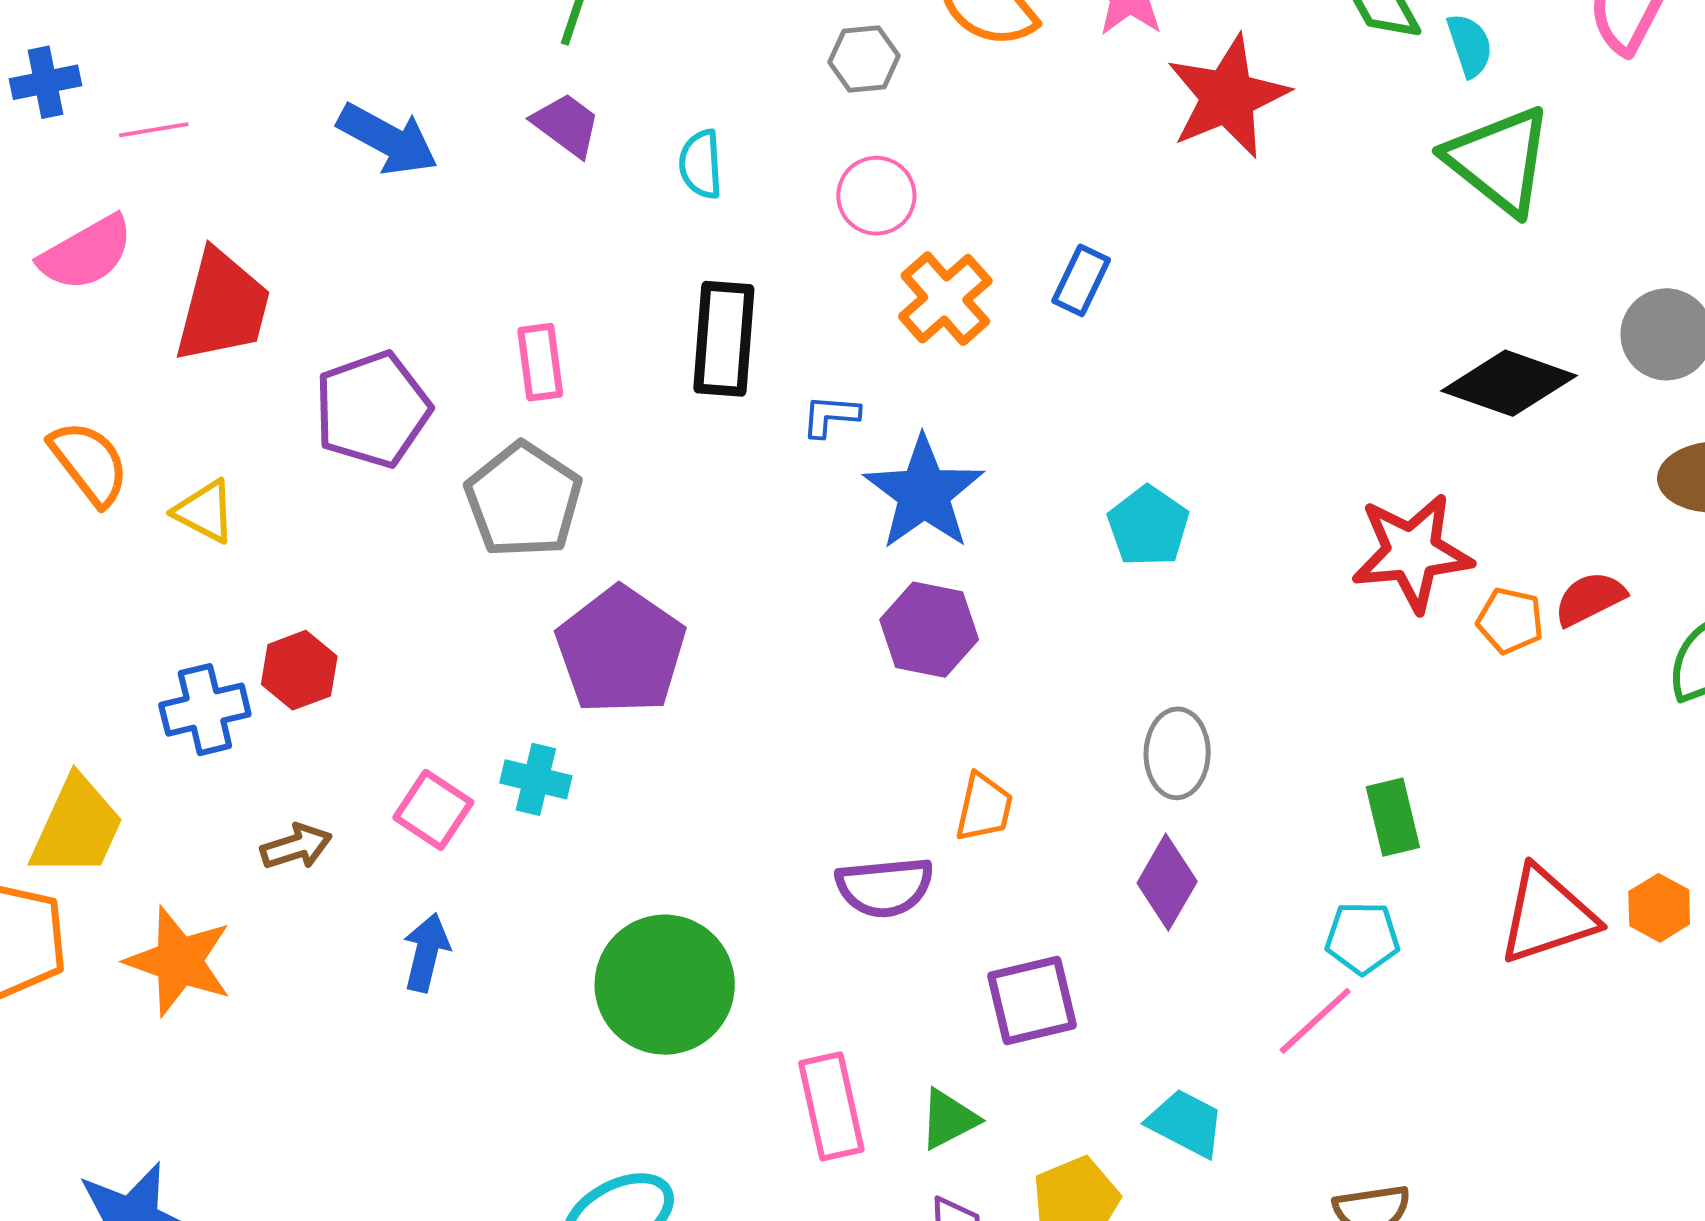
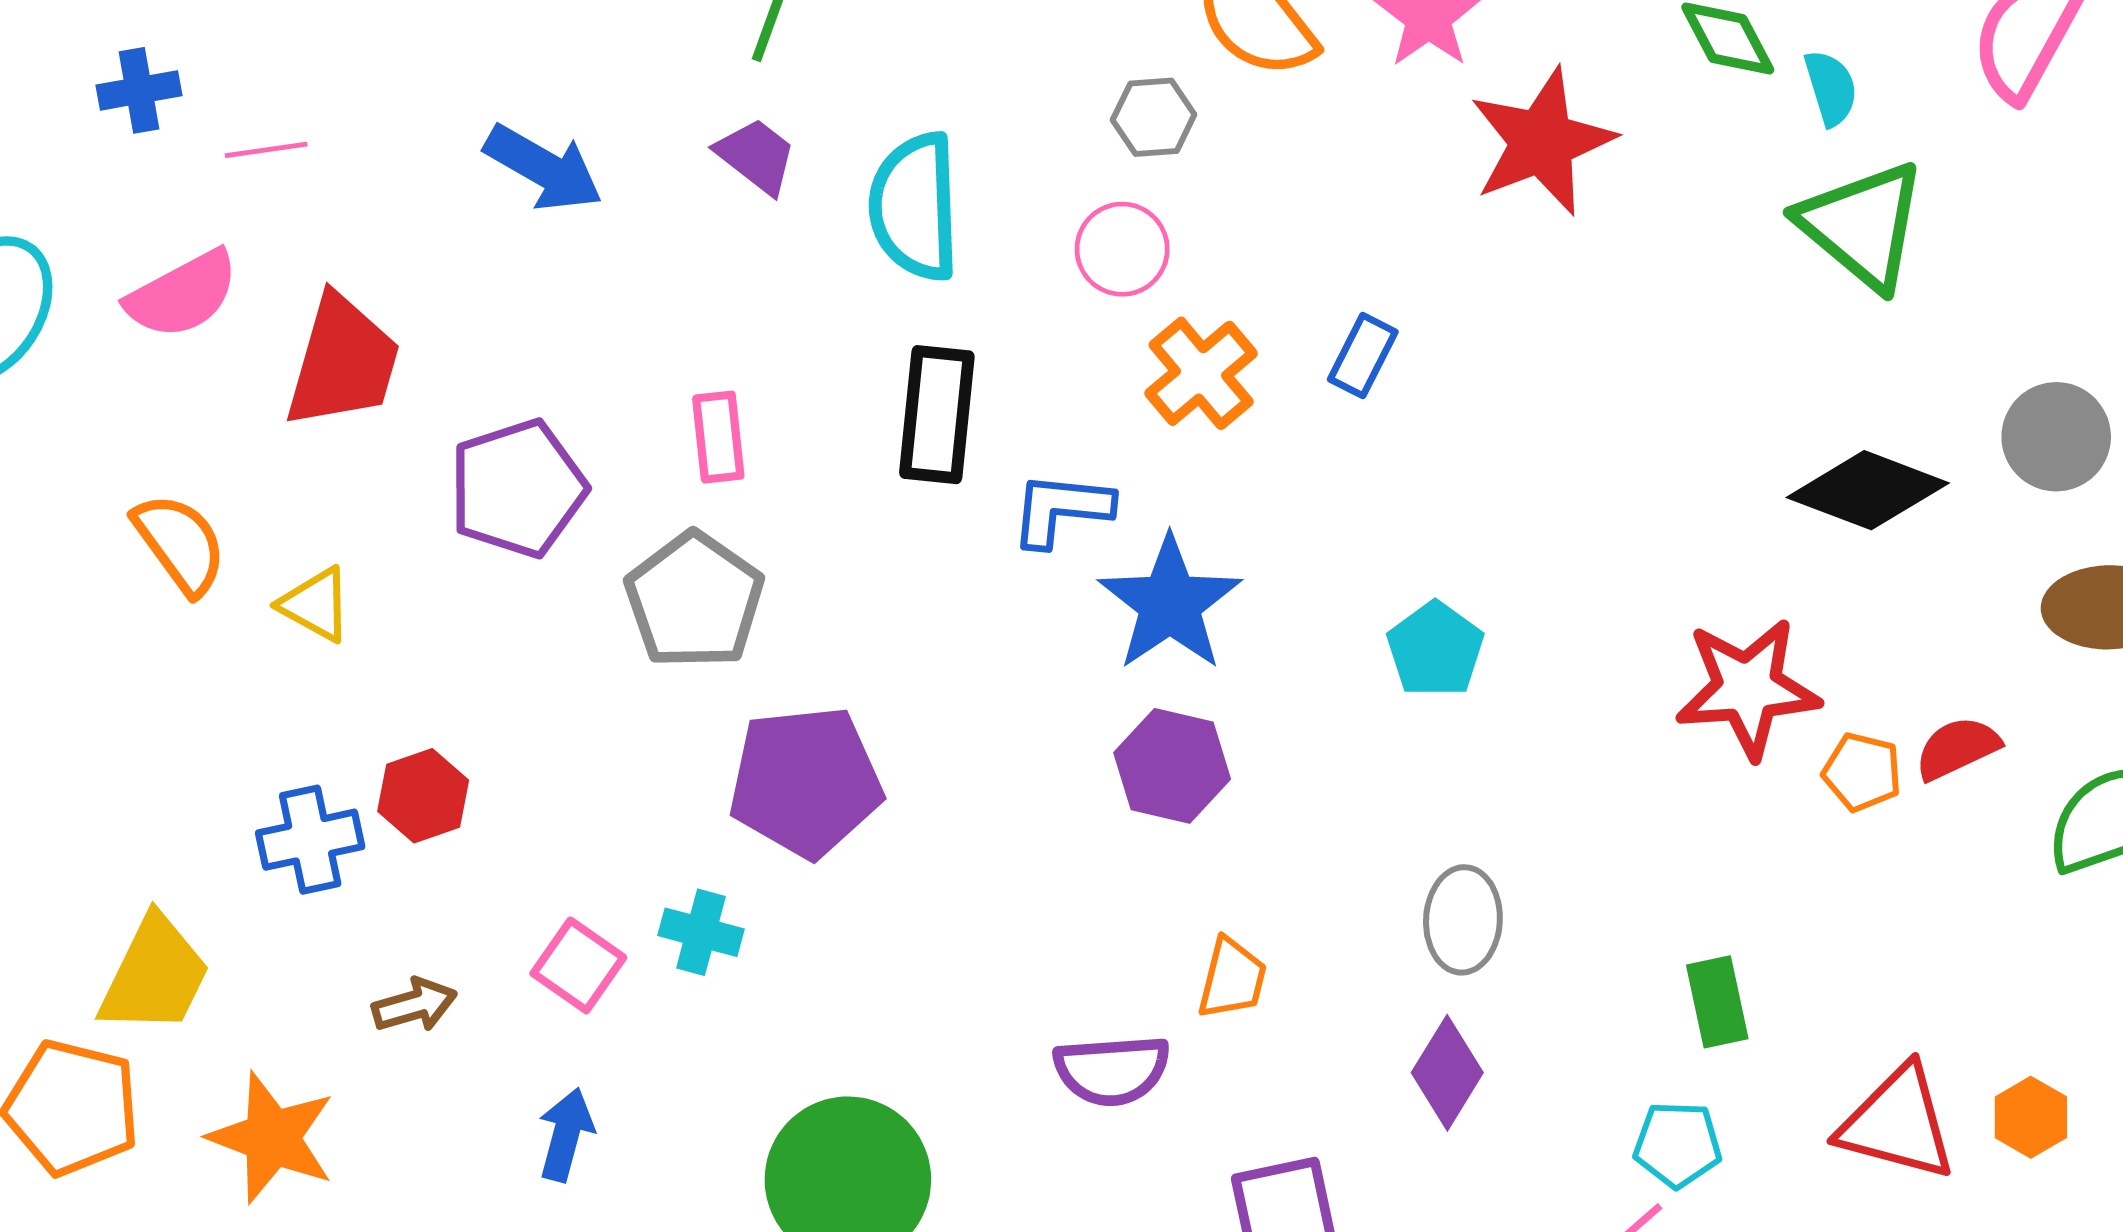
gray hexagon: (864, 59) -> (1154, 117), moved
cyan semicircle: (701, 164) -> (915, 207), size x1.8
blue L-shape: (830, 416) -> (1061, 509), size x1.5
purple pentagon: (621, 650) -> (806, 782), turned 30
red triangle: (1547, 915) -> (1898, 1123), turned 32

